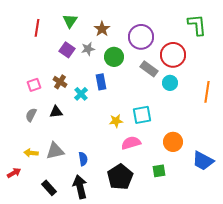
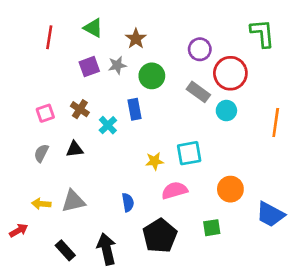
green triangle: (70, 21) -> (93, 28), turned -35
purple circle: (141, 37) -> (200, 49), moved, size x0.7
purple square: (67, 50) -> (89, 67), turned 35
blue semicircle: (83, 159) -> (128, 202), moved

